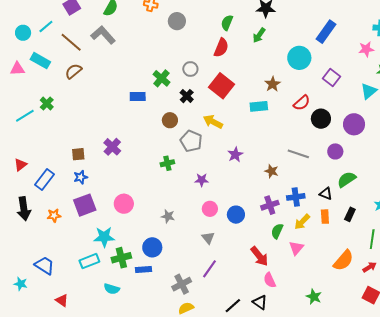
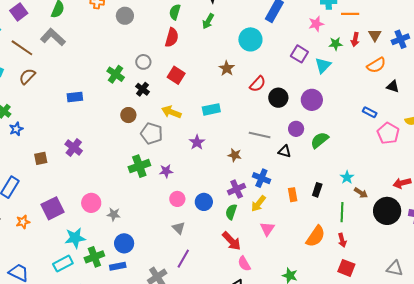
purple square: (332, 78) -> (299, 54), moved
red square: (222, 86) -> (176, 75), size x0.7
blue rectangle: (138, 97) -> (75, 97), moved
cyan rectangle: (259, 106) -> (211, 109), moved
green cross: (167, 163) -> (139, 166), moved, size x1.5
blue star: (81, 177) -> (16, 129), moved
green semicircle: (347, 179) -> (320, 140), moved
black triangle: (326, 194) -> (285, 151), moved
blue cross: (296, 197) -> (261, 178), turned 36
gray star: (168, 216) -> (114, 214), moved
yellow arrow: (302, 222) -> (258, 204), moved
green semicircle: (277, 231) -> (231, 212), moved
red arrow: (369, 267) -> (342, 240), turned 112

